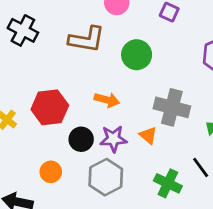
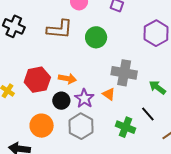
orange arrow: (107, 100) -> (67, 79), moved
purple star: (113, 139) -> (84, 98), turned -30
orange circle: (51, 172) -> (42, 126), size x1.5

